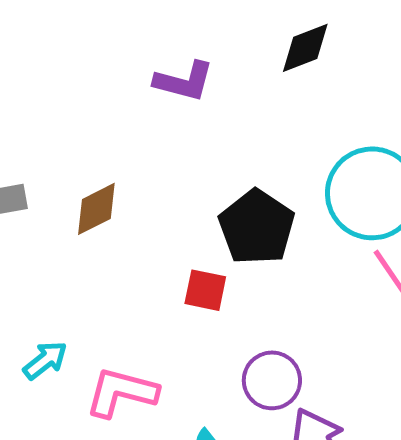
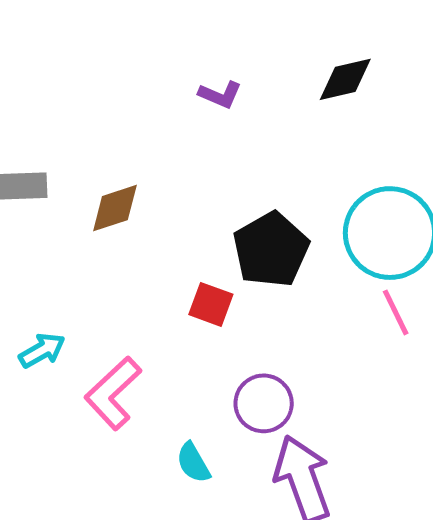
purple L-shape: (184, 81) -> (220, 95), size x0.7
pink L-shape: (121, 392) -> (113, 393), turned -66

